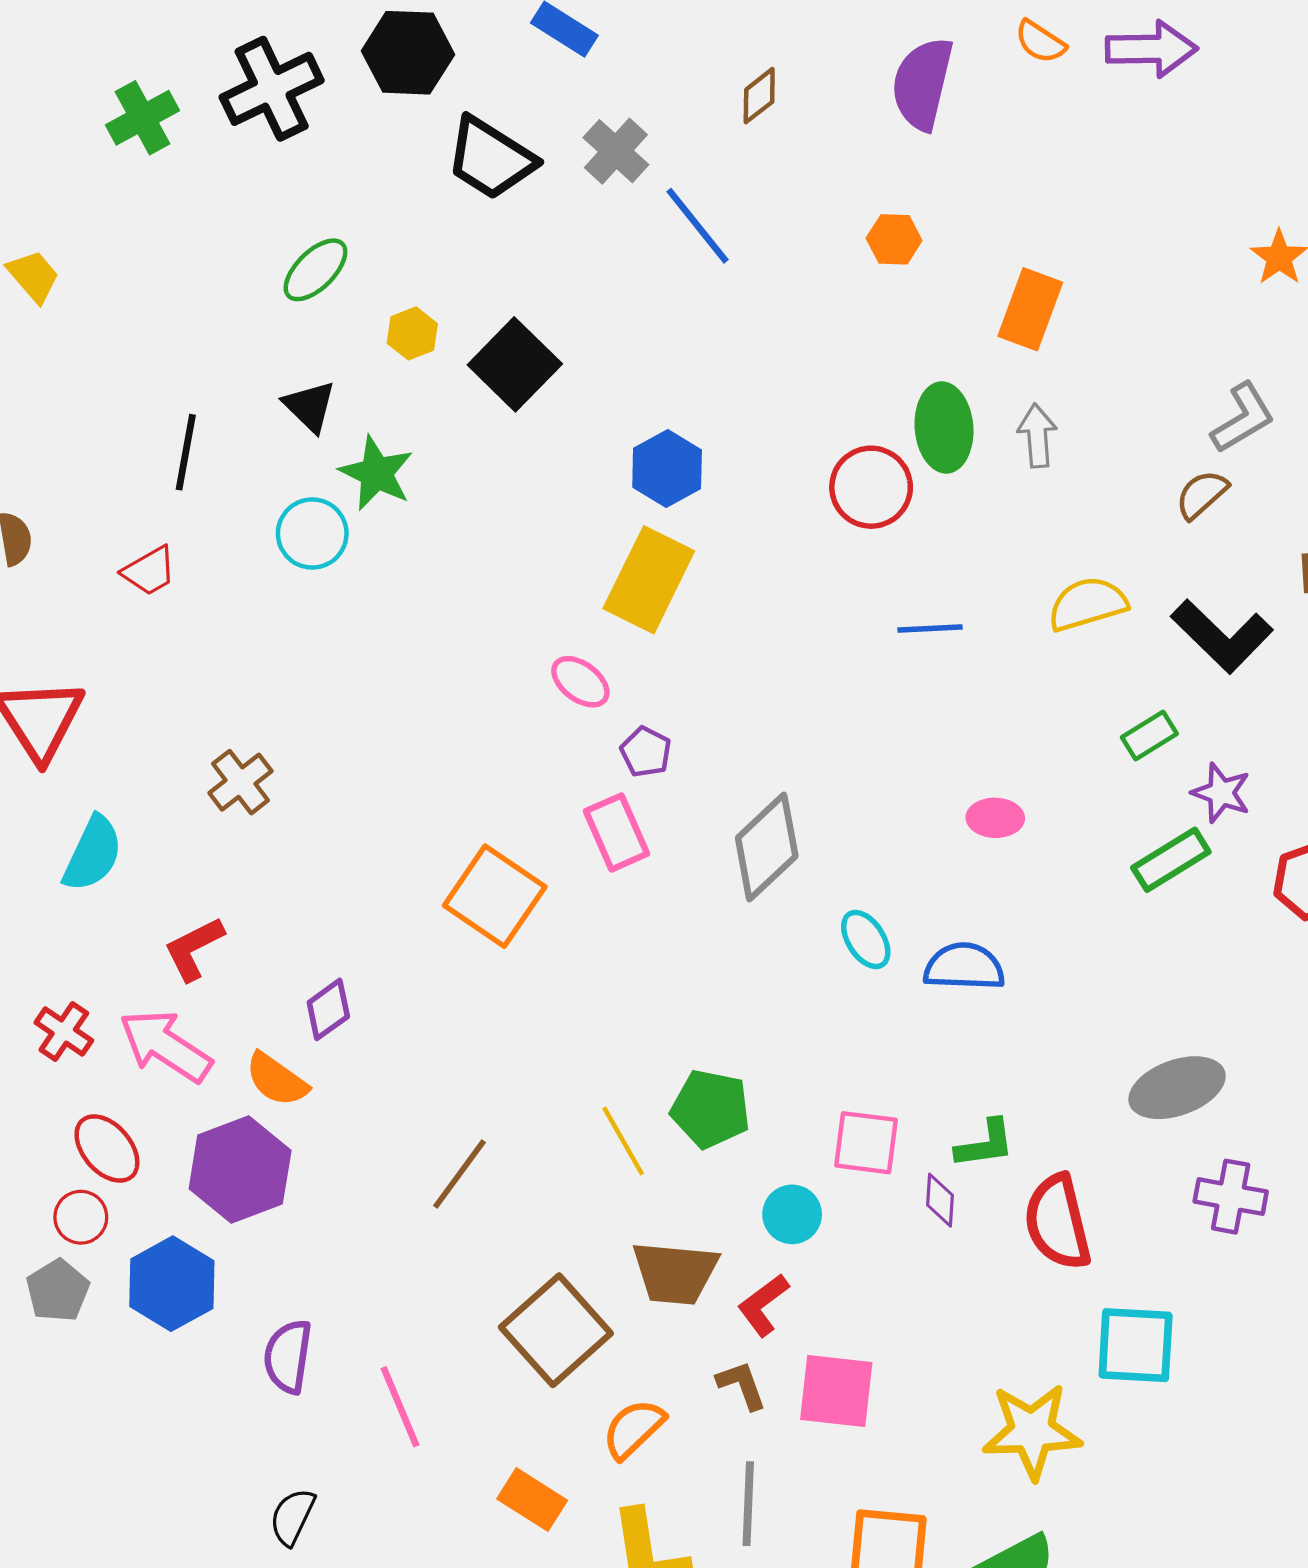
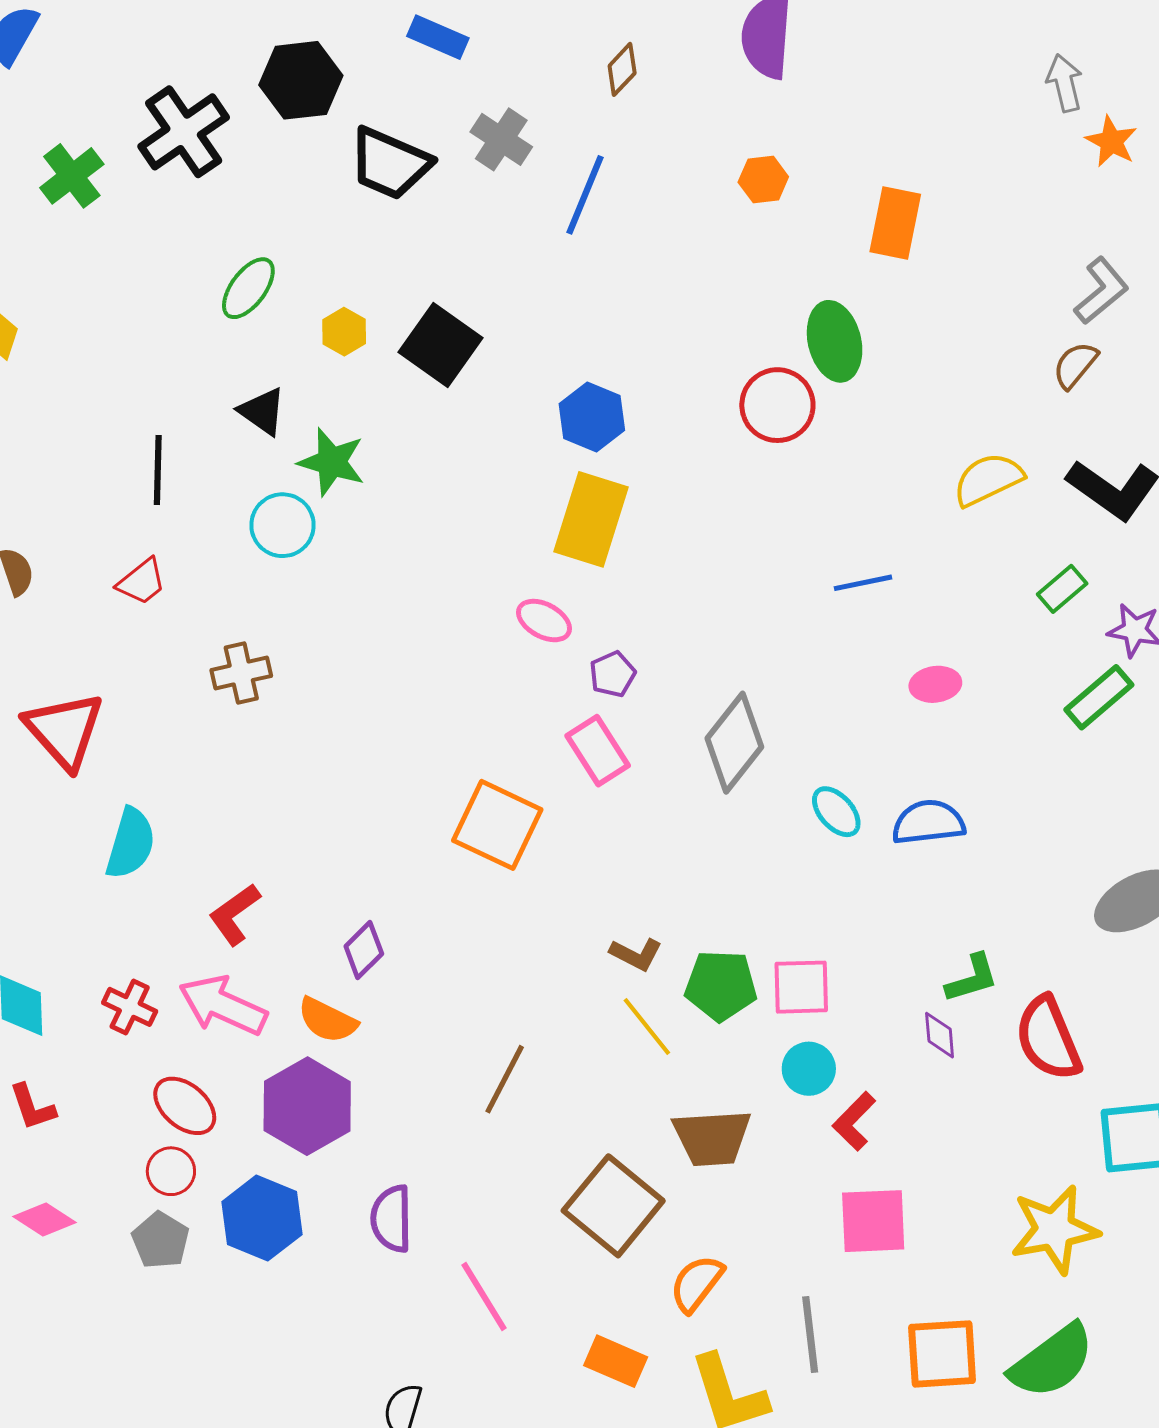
blue line: (697, 226) -> (585, 195), turned 70
gray arrow: (1037, 436) -> (1065, 83), moved
blue line: (930, 629) -> (863, 583), moved
purple pentagon: (646, 752) -> (613, 674), turned 30
brown cross: (241, 782) -> (241, 673), moved, turned 34
pink square: (866, 1143) -> (801, 987), moved
red L-shape: (763, 1305) -> (854, 1121), moved
purple semicircle: (288, 1356) -> (391, 1219), moved
brown L-shape: (742, 1385) -> (636, 954), moved, turned 146

